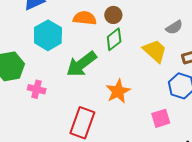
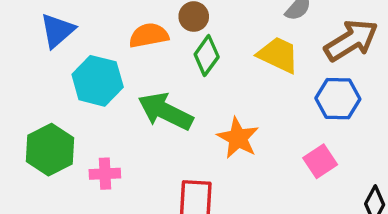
green arrow: (81, 64) -> (165, 111), turned 80

